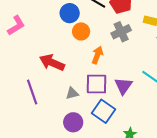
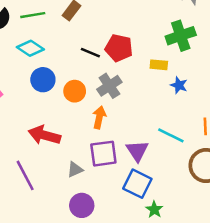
blue circle: (70, 13) -> (43, 80), moved
gray cross: (121, 32) -> (109, 86), moved
blue square: (104, 111) -> (137, 184), moved

